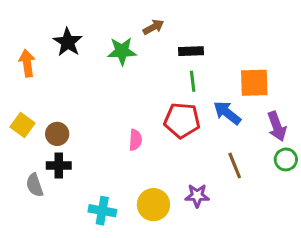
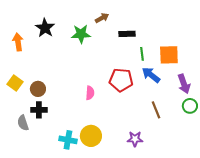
green line: (193, 81) -> (142, 54), moved
purple star: (197, 196) -> (135, 139), moved
yellow circle: (153, 205) -> (91, 136), moved

